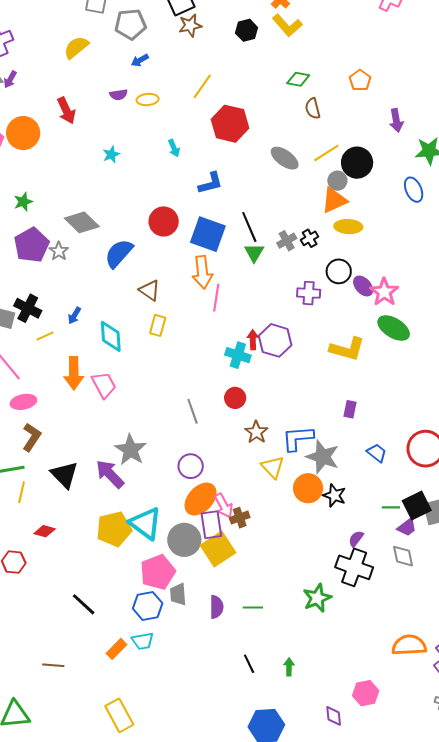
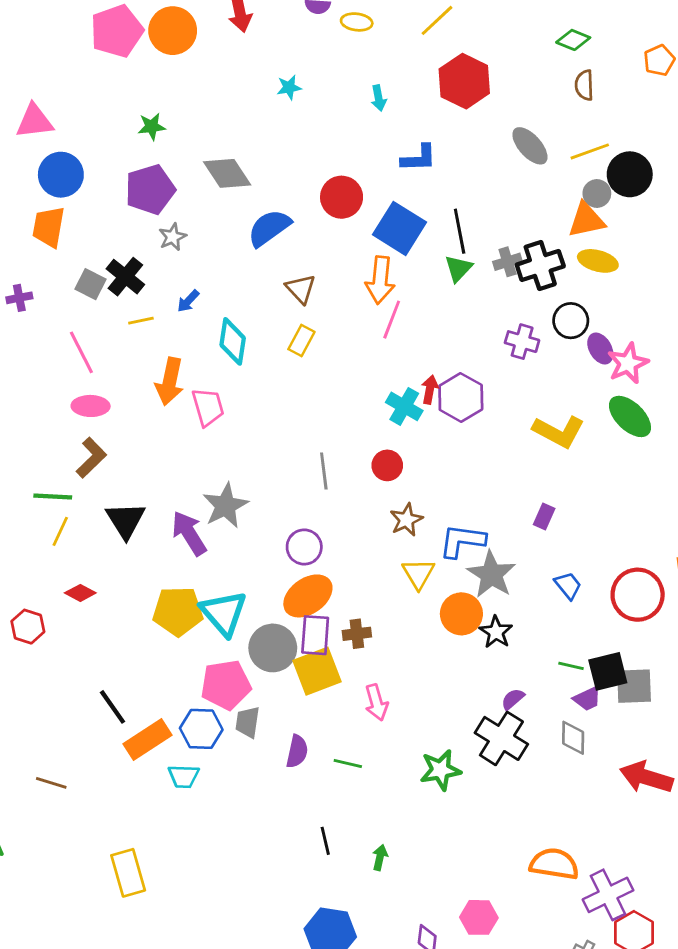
black cross: (310, 238) -> (540, 265), size x1.8
gray star: (59, 251) -> (173, 237), moved
pink arrow: (224, 506) -> (376, 702), moved
orange rectangle: (117, 649) -> (147, 739), moved, size x1.5

